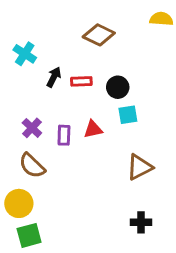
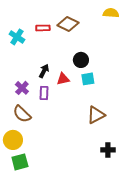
black arrow: (54, 77) -> (44, 71), moved
red rectangle: (81, 81) -> (43, 28), moved
red triangle: (93, 129) -> (63, 79), moved
black cross: (141, 222) -> (108, 150), moved

